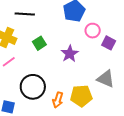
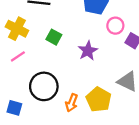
green square: (39, 43) -> (54, 37), turned -32
yellow pentagon: (81, 96) -> (99, 99), turned 30

